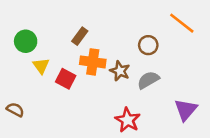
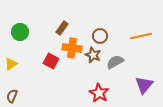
orange line: (182, 23) -> (141, 36), moved, turned -50
brown circle: (148, 45) -> (100, 36), moved
yellow triangle: (41, 66) -> (11, 64), moved, turned 32
brown semicircle: (15, 110) -> (12, 96), moved, turned -96

